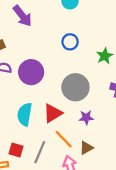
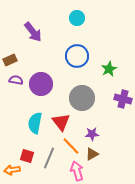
blue circle: (70, 42) -> (77, 56), size x1.5
red triangle: (53, 113) -> (61, 122), turned -36
purple star: (86, 118) -> (92, 134), moved

